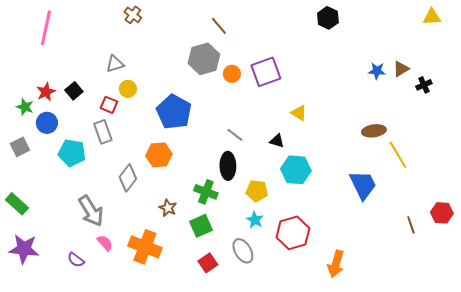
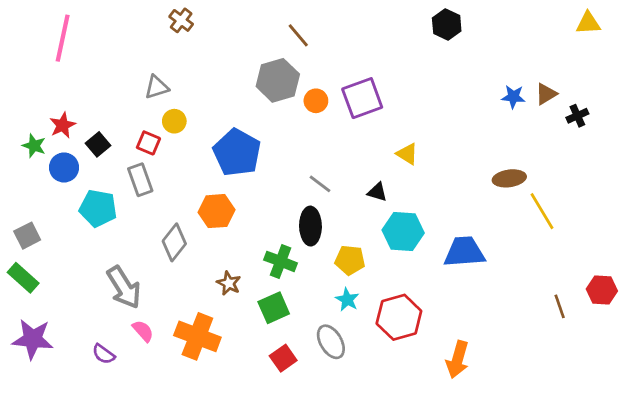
black square: (74, 91) -> (98, 144), moved
gray square: (20, 147) -> (27, 236), moved
blue trapezoid: (363, 185) -> (464, 252), moved, turned -68

